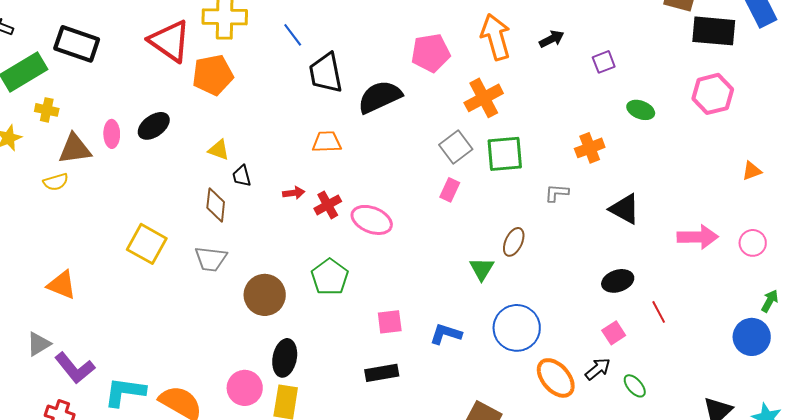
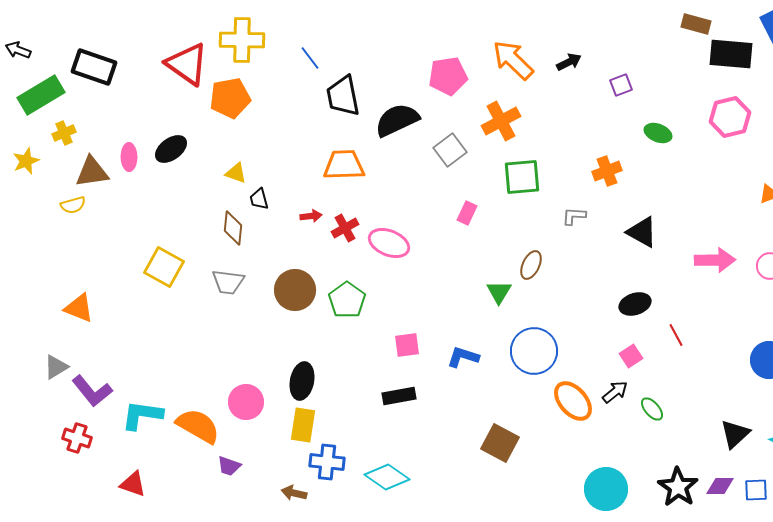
orange arrow: (496, 37) -> (513, 60), turned -30
yellow cross: (47, 110) -> (64, 133), turned -35
orange trapezoid: (327, 142) -> (344, 165), size x1.4
gray square: (456, 147) -> (450, 150), moved
brown circle: (265, 295) -> (295, 290), moved
pink circle: (245, 388) -> (246, 402), moved

